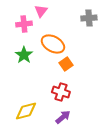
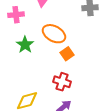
pink cross: (24, 24) -> (16, 15), moved

